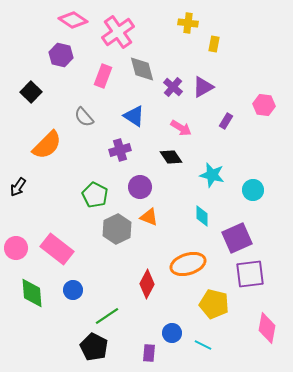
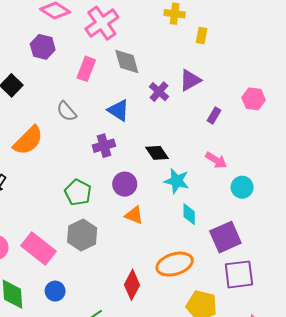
purple cross: (173, 87) -> (159, 92), moved
pink arrow: (181, 128) -> (216, 160), moved
cyan star: (212, 175) -> (177, 181), moved
gray hexagon: (117, 229) -> (82, 235), moved

